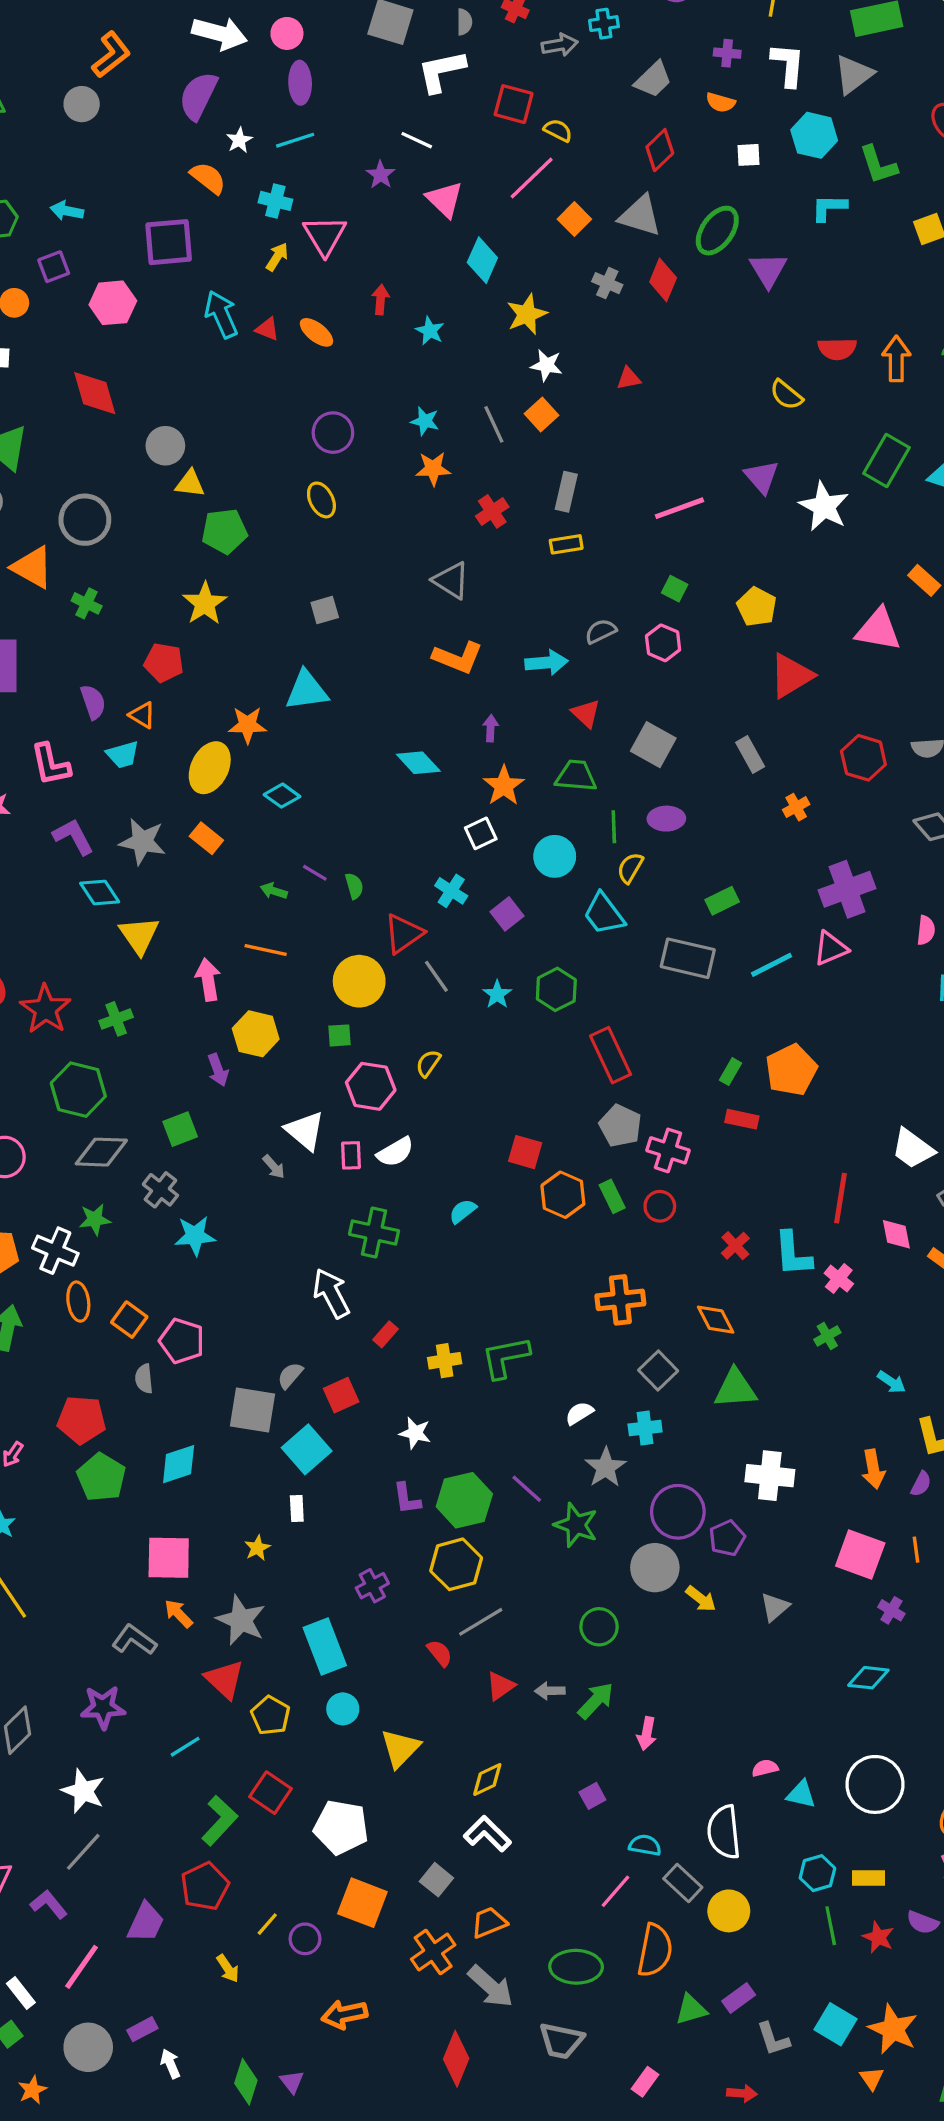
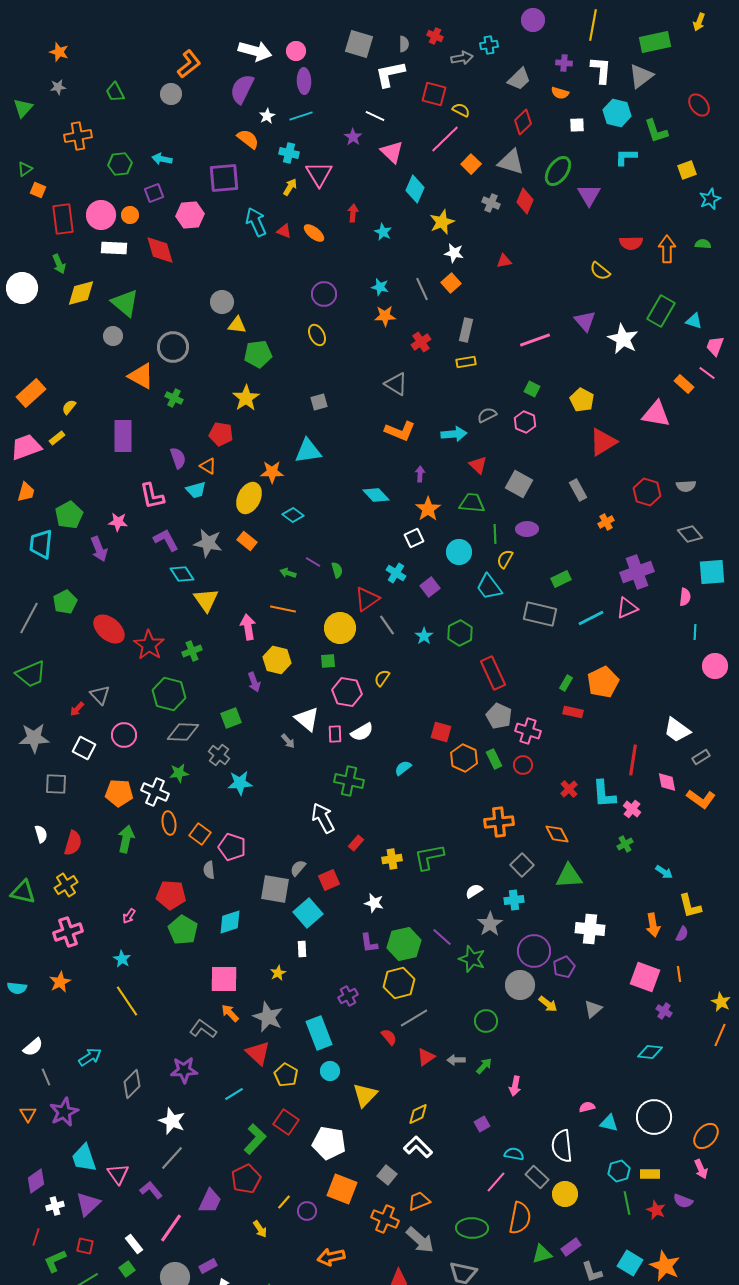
red diamond: (95, 393) -> (160, 250), moved
green arrow: (596, 1701) -> (484, 1066), size x0.7
orange cross: (433, 1952) -> (385, 1219), turned -32

